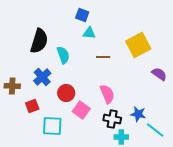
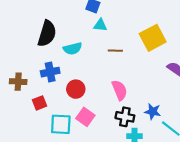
cyan semicircle: (63, 55) -> (73, 49), turned 96
blue cross: (42, 77) -> (50, 72), turned 30
pink square: (81, 110) -> (85, 117), moved

